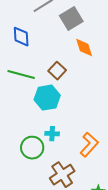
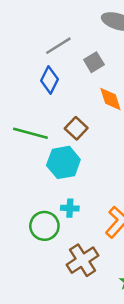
gray square: (71, 19) -> (94, 62), size x0.7
blue diamond: (21, 37) -> (49, 80), moved, turned 30

